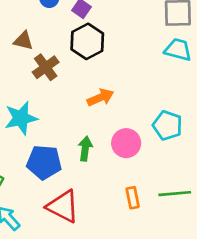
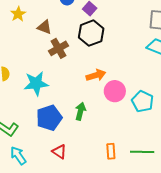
pink circle: (126, 143) -> (115, 91), moved
blue pentagon: (44, 162) -> (49, 118), turned -30
red triangle: (63, 206) -> (59, 152), size x0.6

